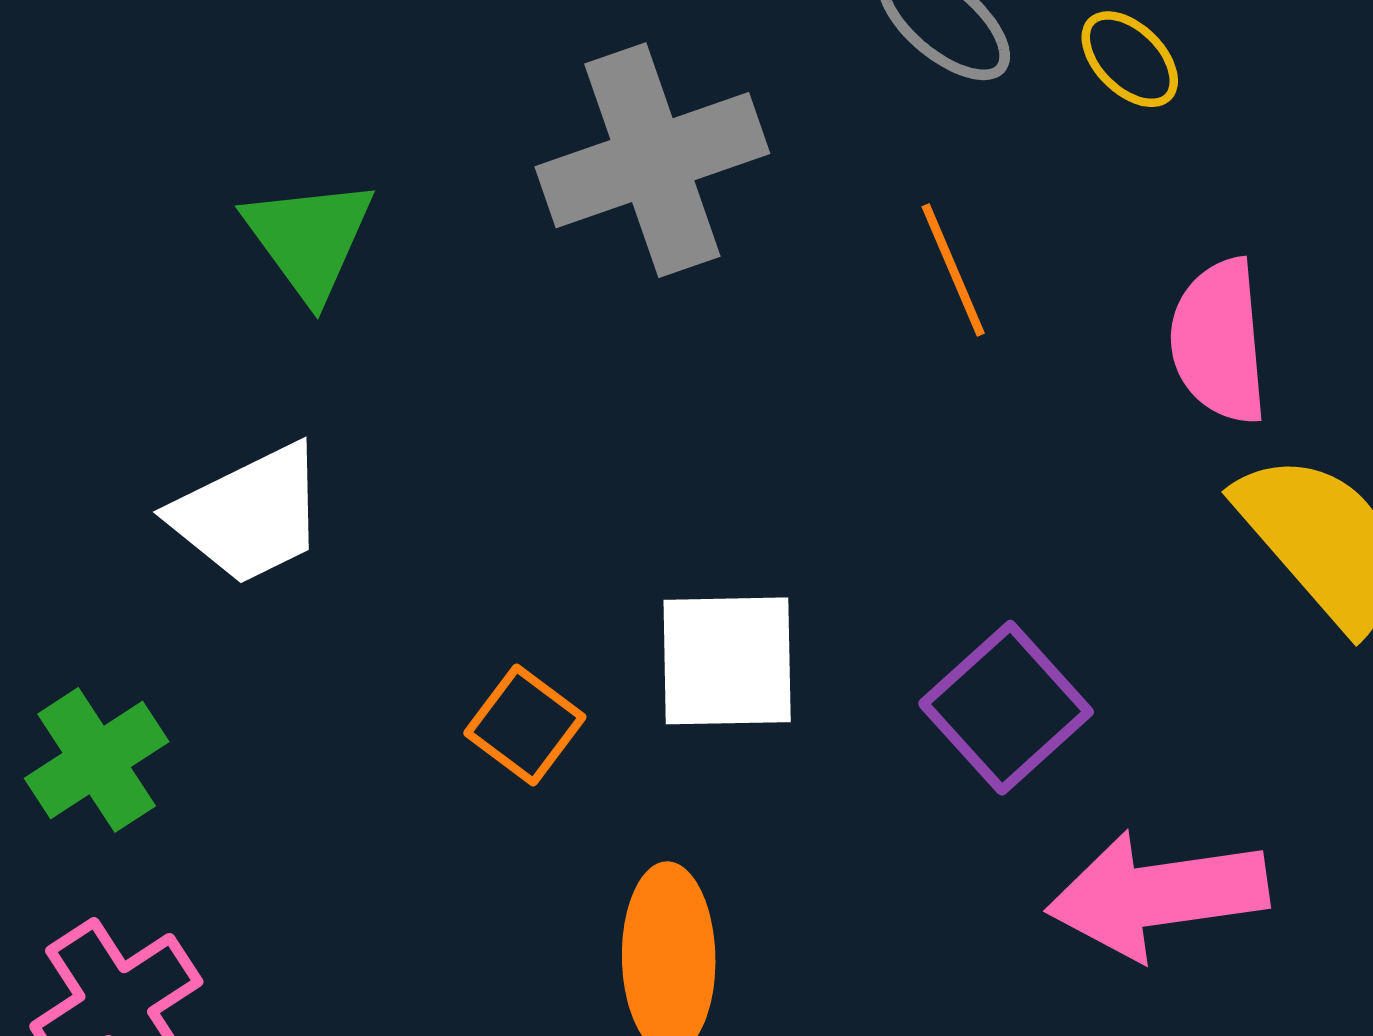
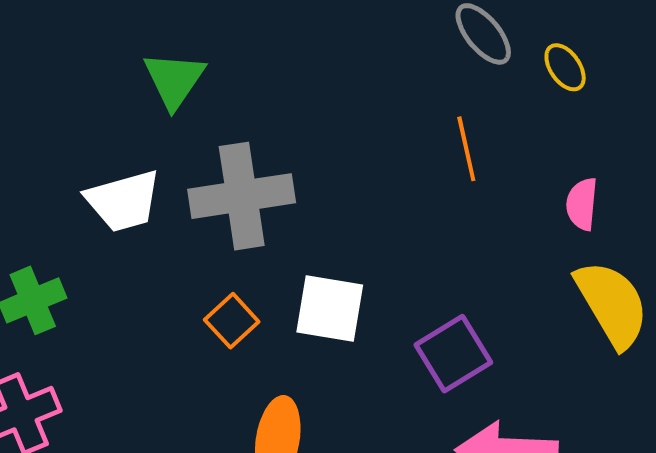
gray cross: (652, 160) -> (242, 196), moved
pink semicircle: (1219, 341) -> (582, 204), size x0.7

